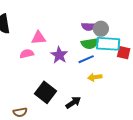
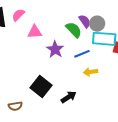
purple semicircle: (88, 27) -> (85, 21), turned -128
green semicircle: (90, 43) -> (74, 30), moved, turned -126
pink semicircle: (27, 54) -> (18, 15), moved, turned -32

